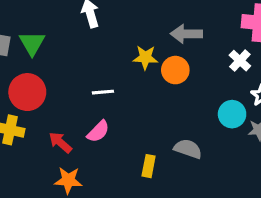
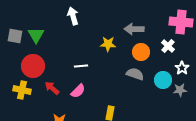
orange circle: (175, 70) -> (141, 52), moved
red arrow: (60, 142) -> (52, 88), moved
gray semicircle: (188, 149) -> (135, 74), moved

